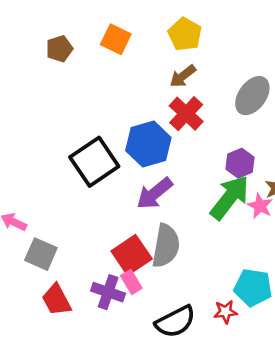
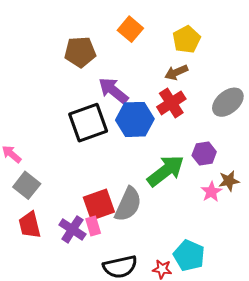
brown pentagon: (59, 49) -> (80, 52), moved, size x1.4
purple arrow: (154, 193) -> (113, 91), moved, turned 64
green arrow: (230, 198) -> (166, 171), moved

